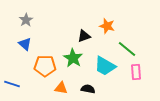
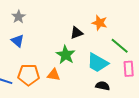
orange pentagon: (45, 66) -> (29, 75), moved
orange triangle: (61, 88) -> (54, 75), moved
black semicircle: (88, 89) -> (103, 86), moved

